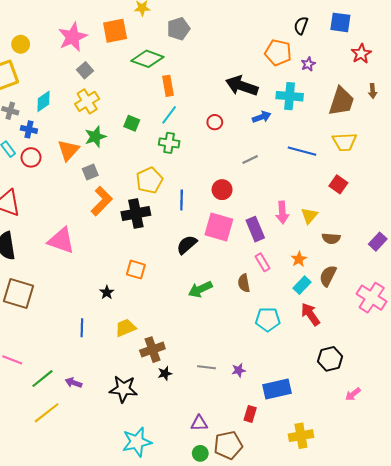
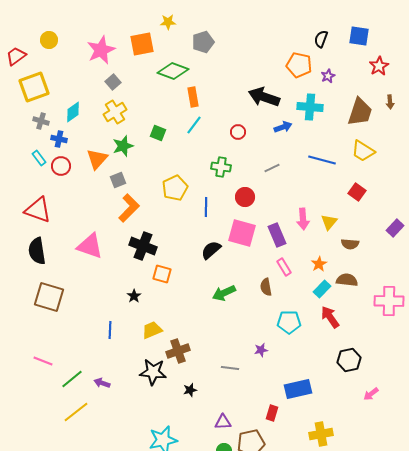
yellow circle: (21, 44) -> (49, 40), moved
yellow trapezoid: (345, 142) -> (363, 151), turned 35
green cross: (169, 143) -> (221, 167), moved
black cross: (136, 214) -> (143, 246), moved, turned 32
purple rectangle: (378, 242) -> (395, 228), moved
brown semicircle: (328, 276) -> (347, 280), turned 70
pink cross: (372, 298) -> (389, 301), turned -32
purple star: (239, 370) -> (261, 350), moved
black star: (165, 373) -> (190, 390), moved
black star: (123, 389) -> (153, 372), moved

